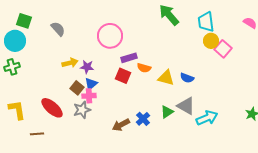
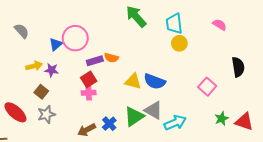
pink square: (223, 49) -> (207, 87), moved
orange semicircle: (144, 68) -> (111, 58), moved
red square: (123, 76) -> (89, 79), turned 35
blue semicircle: (187, 78) -> (155, 81), size x1.5
blue triangle: (91, 84) -> (56, 44), moved
pink cross: (89, 96) -> (89, 93), moved
green triangle: (167, 112) -> (134, 116), size x1.5

